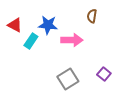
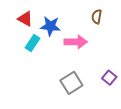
red triangle: (15, 25) -> (25, 19), moved

